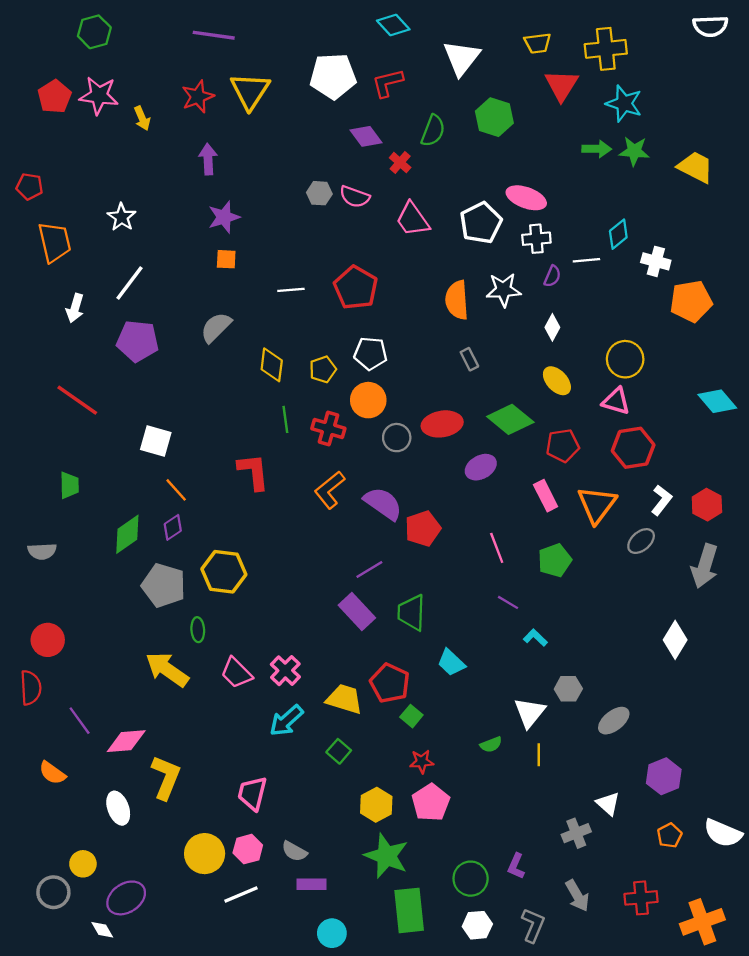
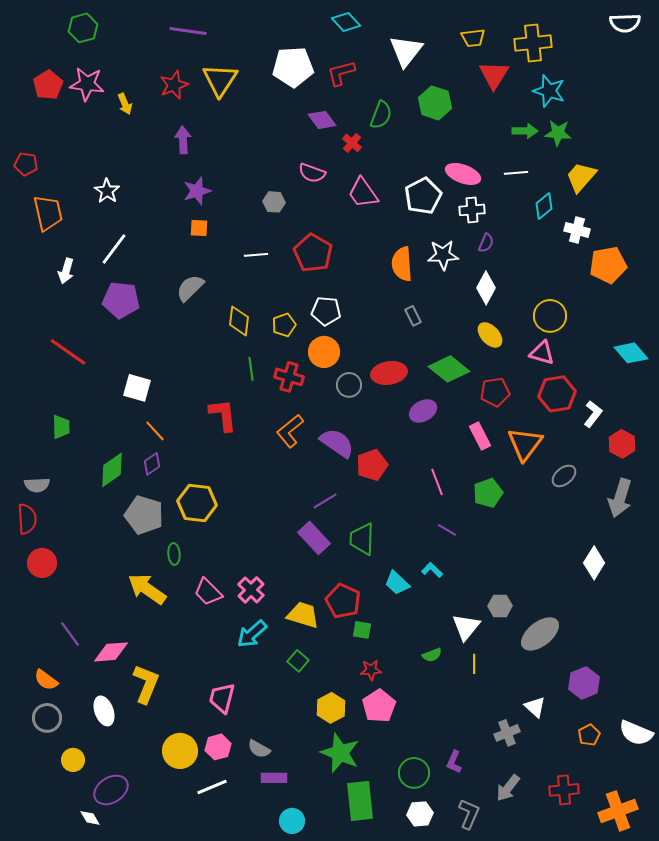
yellow trapezoid: (696, 167) -> (581, 177), moved, turned -76
gray hexagon: (319, 193) -> (274, 202), moved
white line: (586, 260) -> (516, 173), moved
white diamond: (552, 327) -> (486, 288), size x1.4
white L-shape: (661, 500) -> (593, 414), moved
cyan L-shape: (535, 638) -> (432, 570), moved
red semicircle: (31, 688) -> (27, 519), moved
green square: (411, 716) -> (362, 630), turned -30
gray ellipse: (614, 721) -> (540, 634), size x1.4
gray circle: (53, 892) -> (47, 718), moved
gray arrow: (577, 896) -> (508, 788), turned 68

